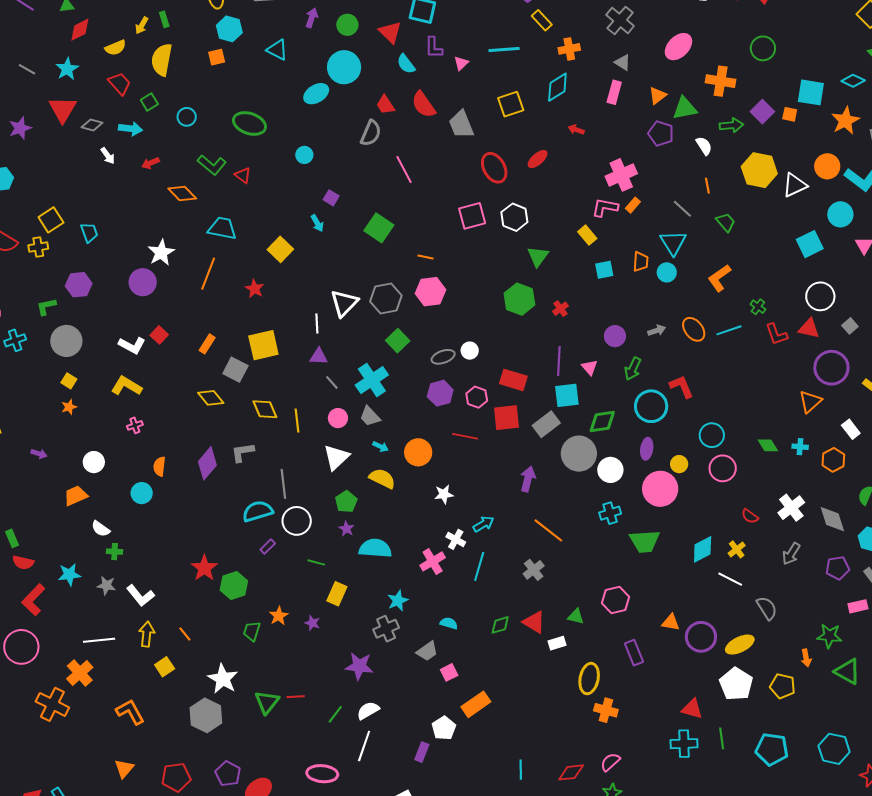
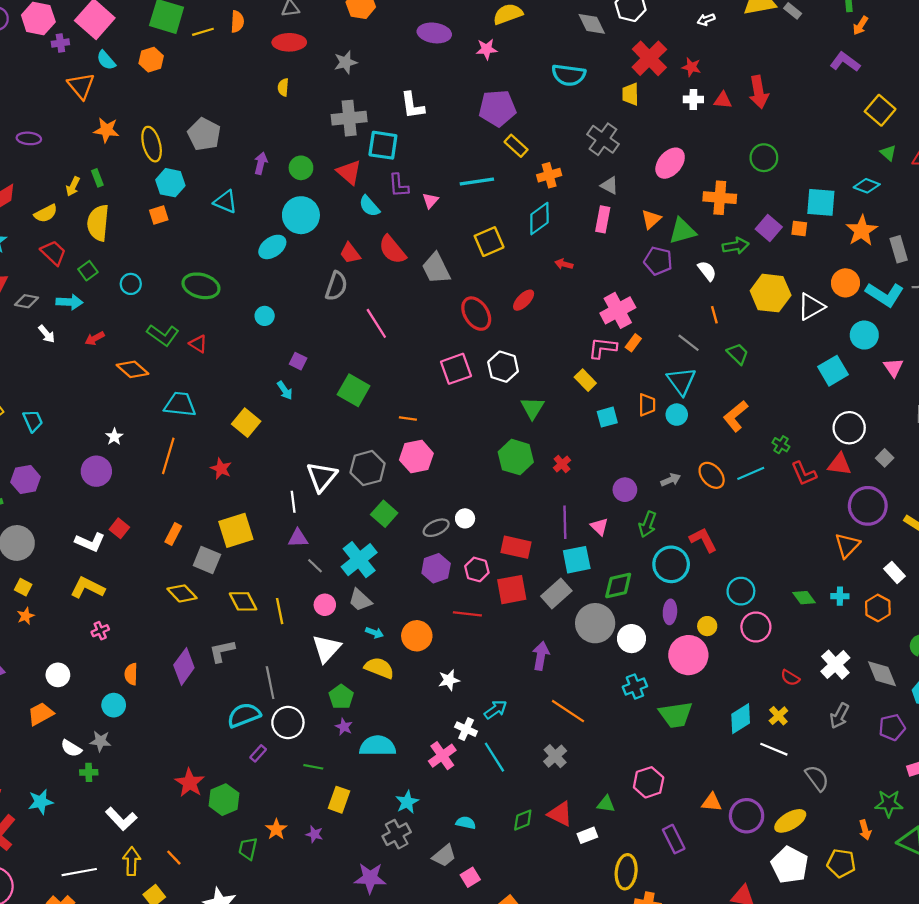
white star: (161, 253) -> (114, 437), size x0.6
cyan line: (479, 567) -> (494, 757), turned -44
gray star: (106, 585) -> (100, 741), moved

